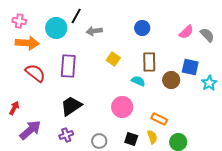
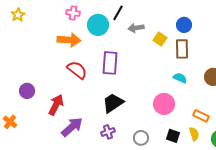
pink cross: (19, 21) -> (73, 13), moved
yellow square: (113, 59) -> (160, 39), moved
brown rectangle: (149, 62) -> (182, 49), moved
red arrow: (14, 108) -> (56, 105), size x1.5

